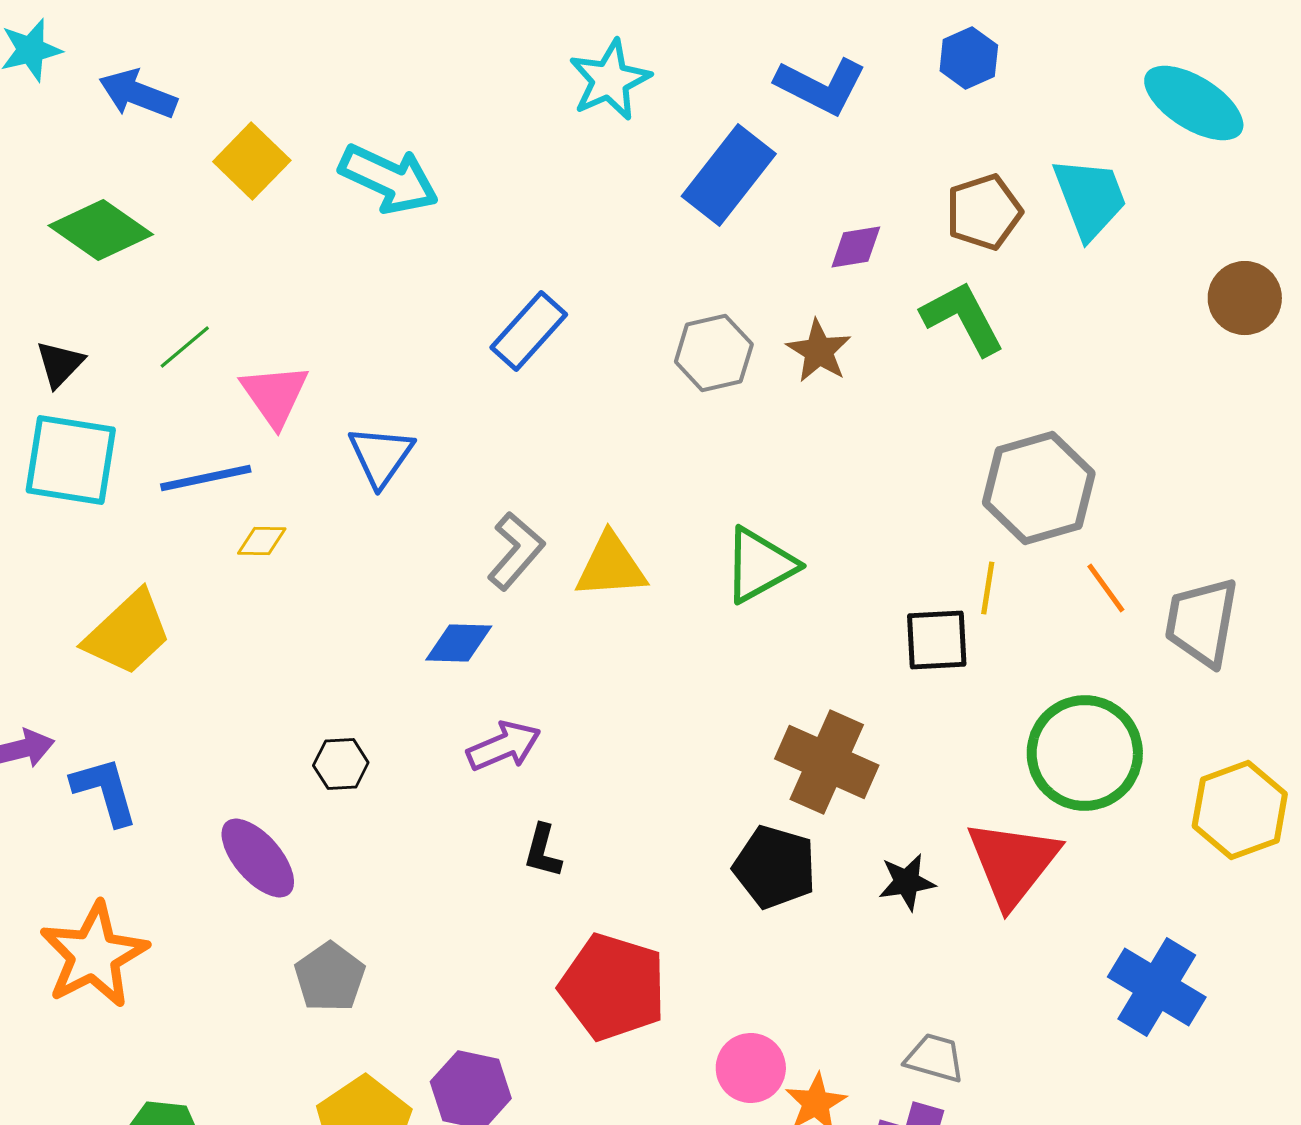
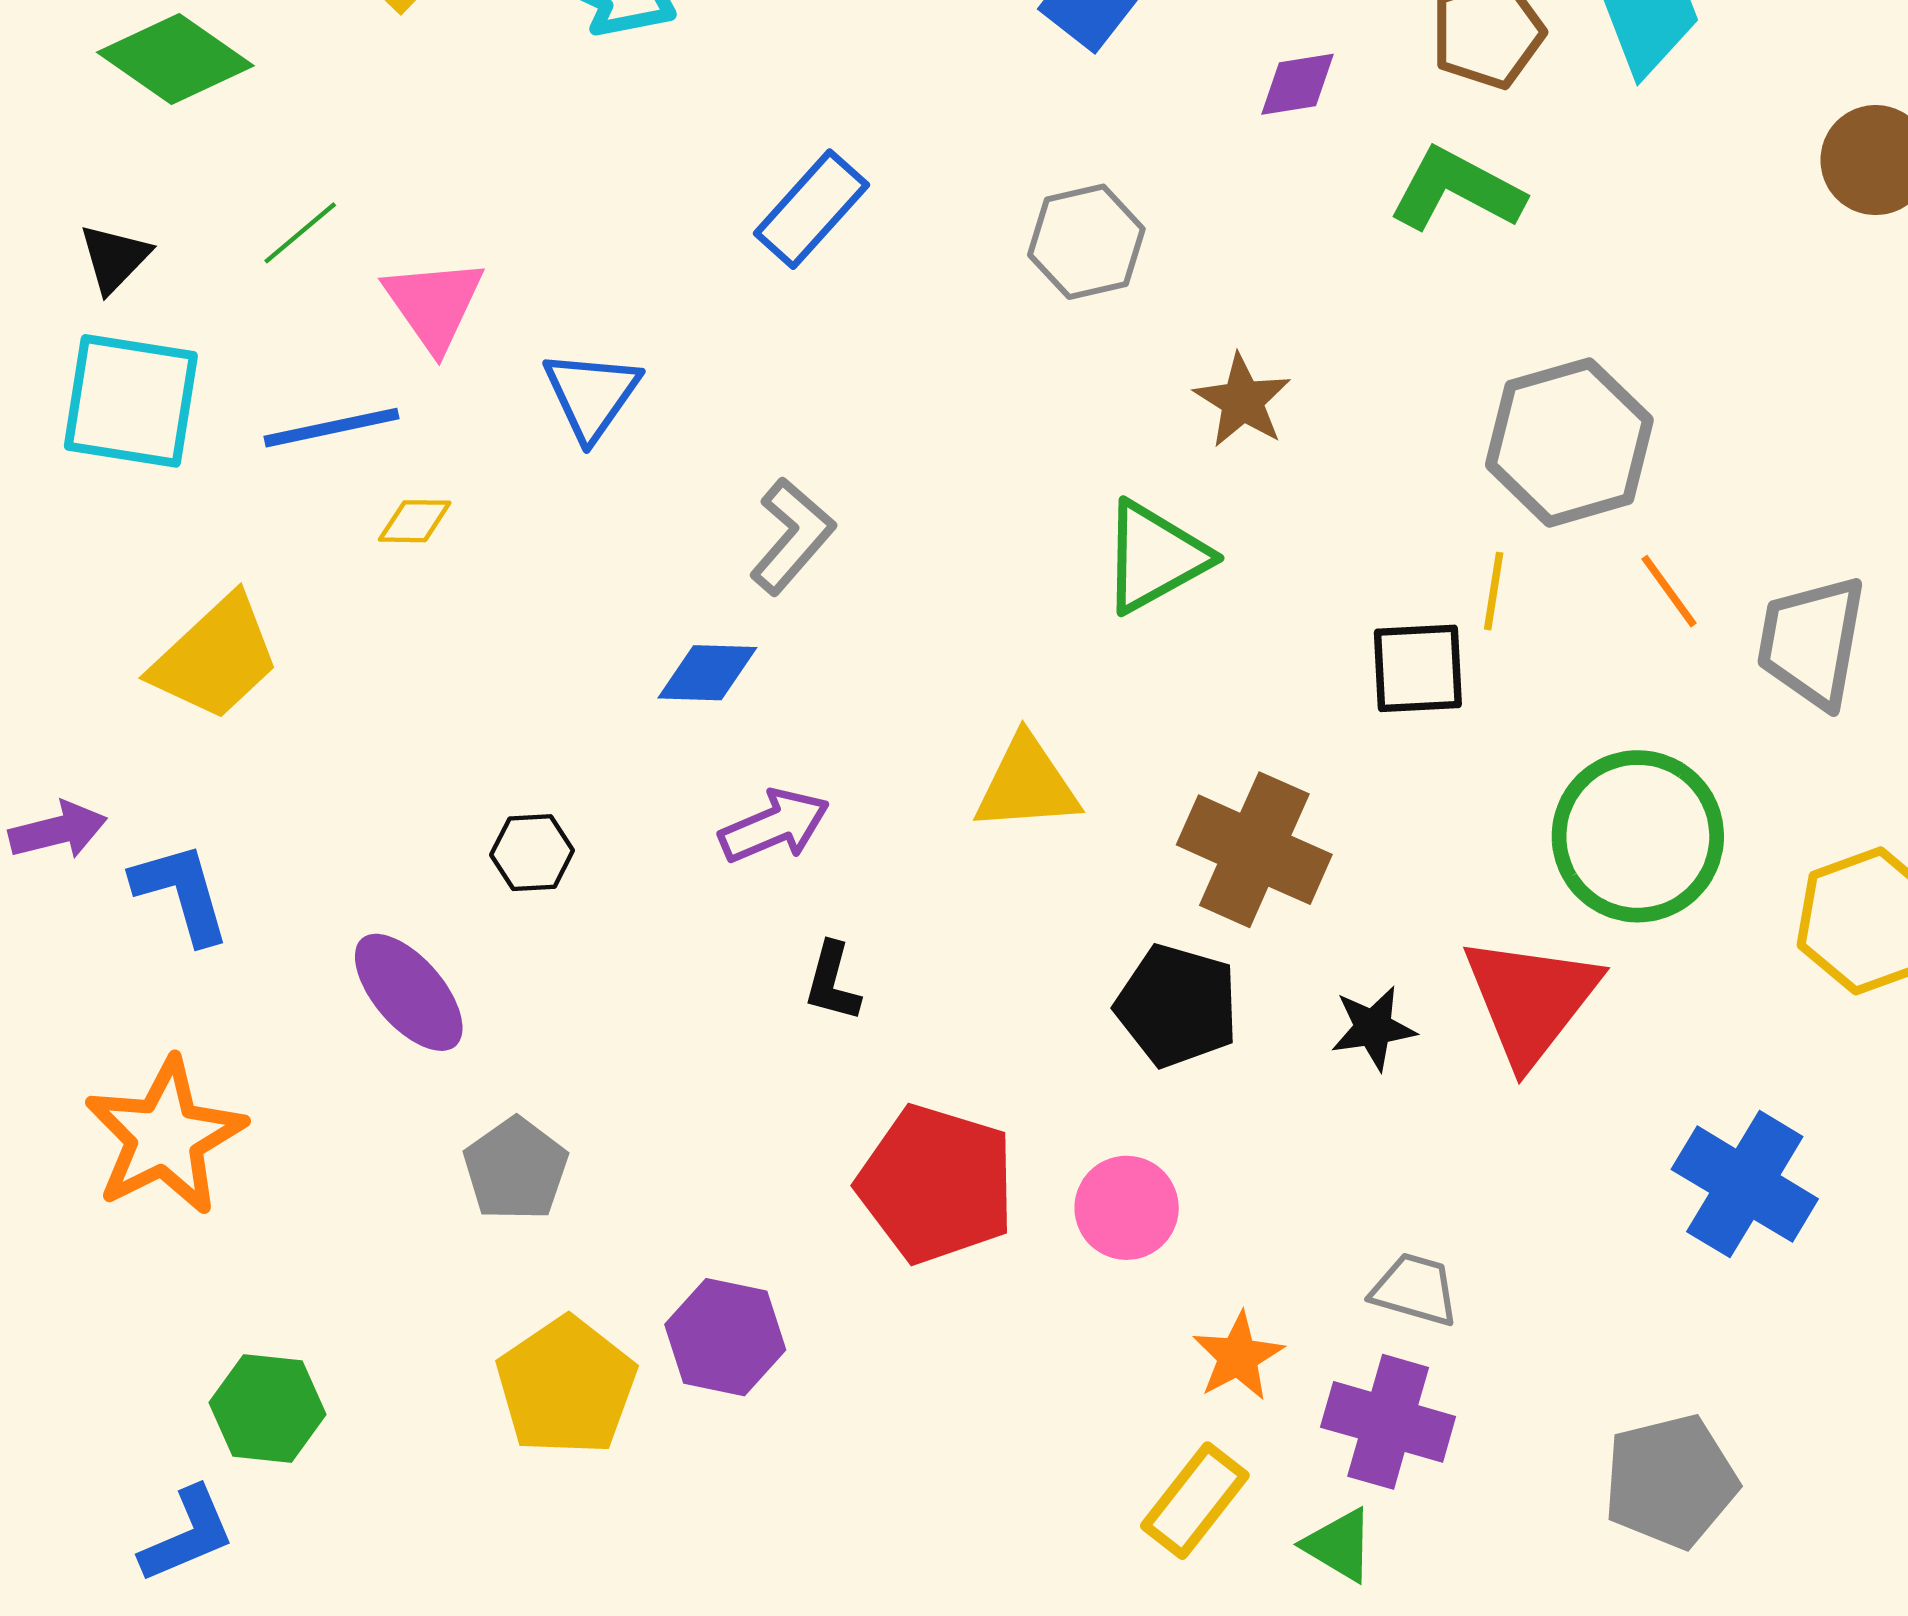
green L-shape: (963, 318) -> (1456, 190), turned -34
brown star: (819, 351) -> (1242, 401), moved
yellow triangle: (611, 566) -> (1027, 784), moved
pink circle: (751, 1068) -> (1127, 1208), moved

